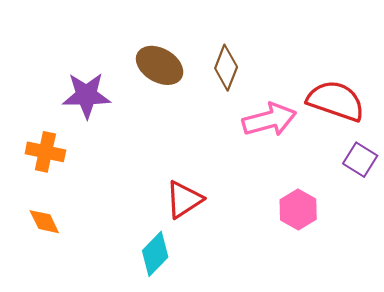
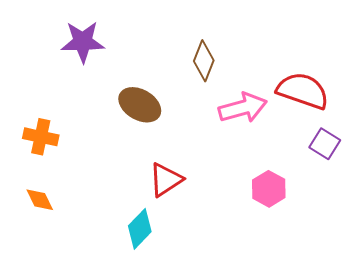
brown ellipse: (160, 65) -> (140, 105), moved
purple star: (86, 95) -> (83, 42), moved

